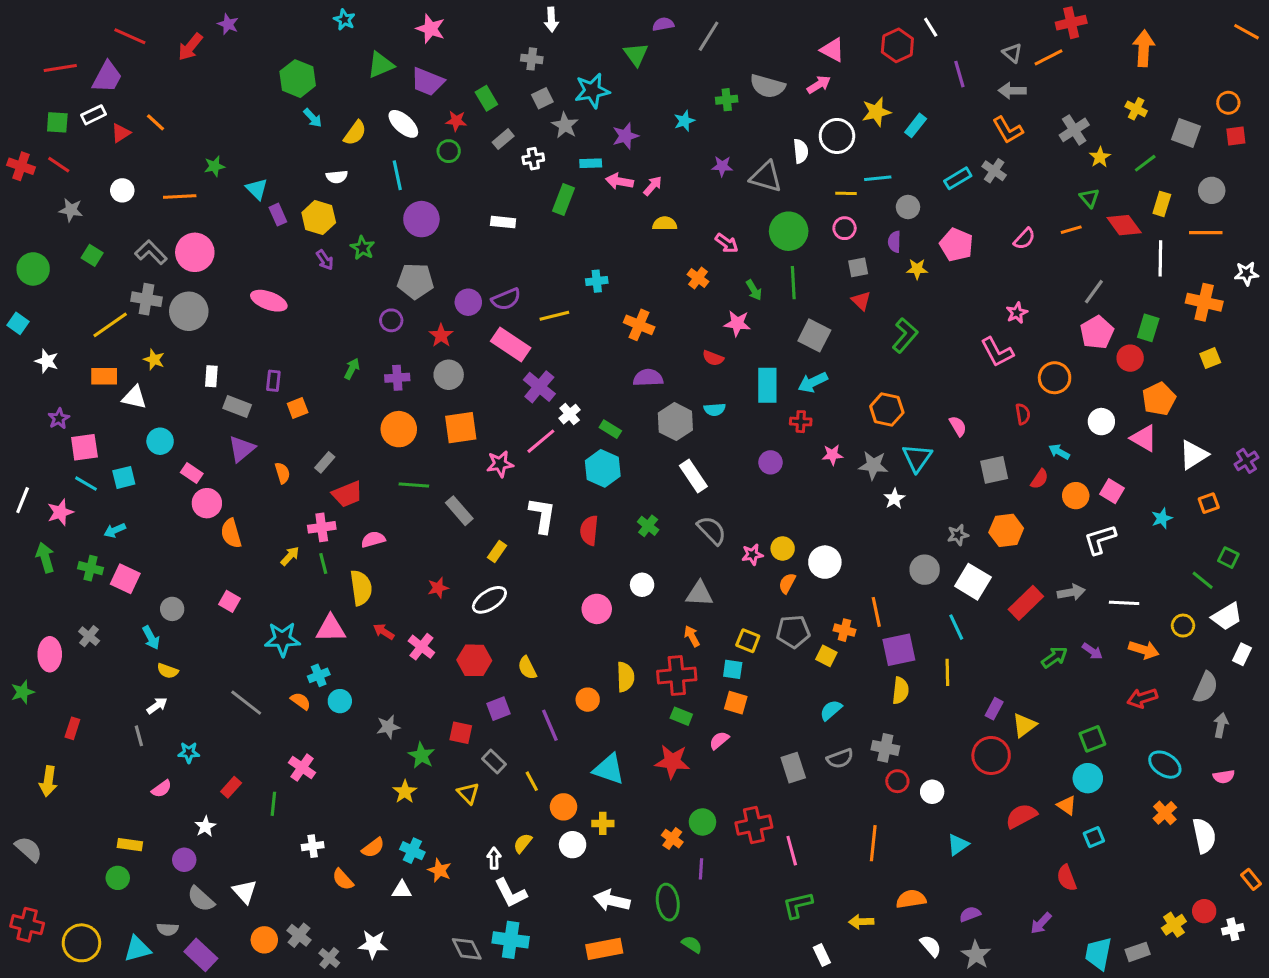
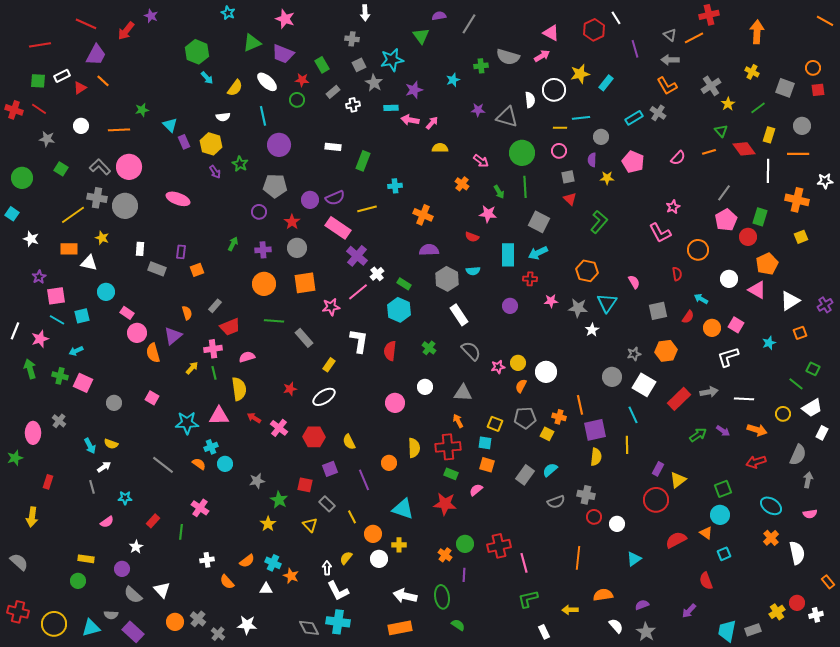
purple trapezoid: (107, 77) -> (96, 55), moved
green rectangle: (563, 199) -> (363, 161), moved
purple triangle: (242, 449) -> (173, 336), moved
cyan arrow: (151, 638) -> (90, 446), moved
gray rectangle: (793, 768) -> (525, 475), moved, turned 54

